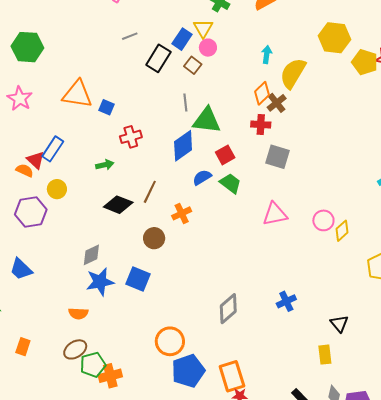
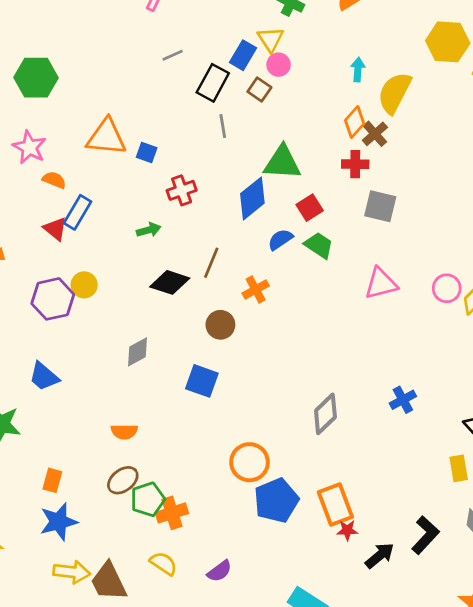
gray line: (185, 103) -> (223, 126), moved
orange semicircle: (25, 170) -> (54, 180), moved
yellow circle: (57, 189) -> (84, 285), moved
blue star: (100, 282) -> (59, 522), moved

